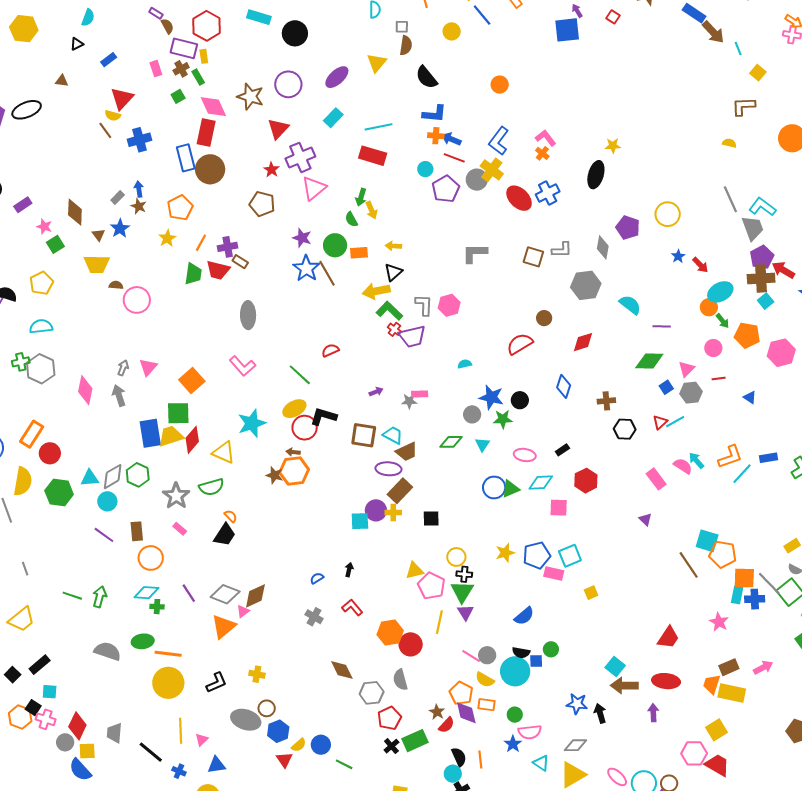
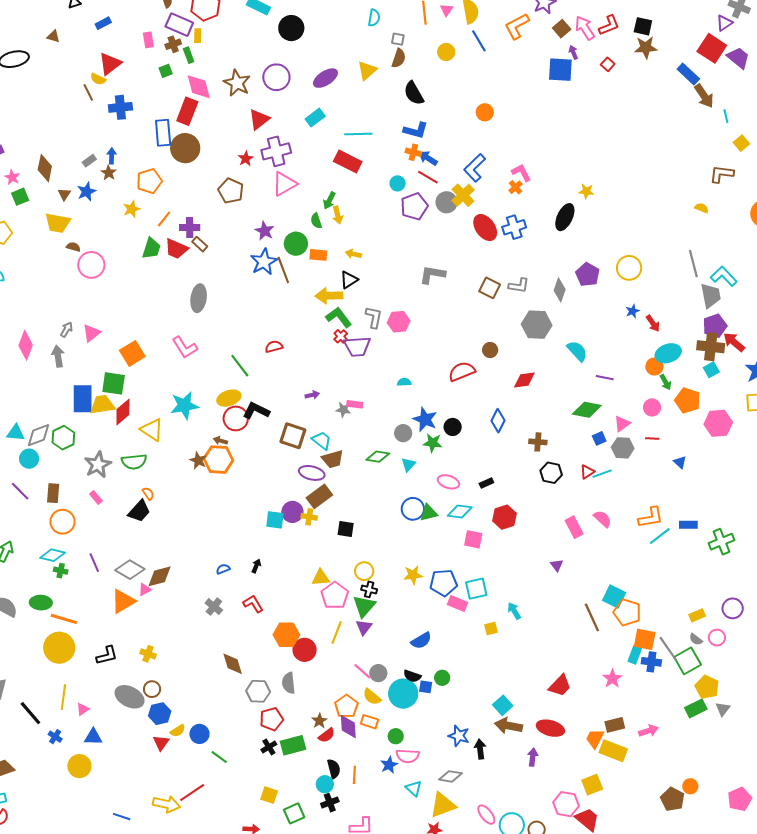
cyan arrow: (696, 460) -> (514, 611), moved

